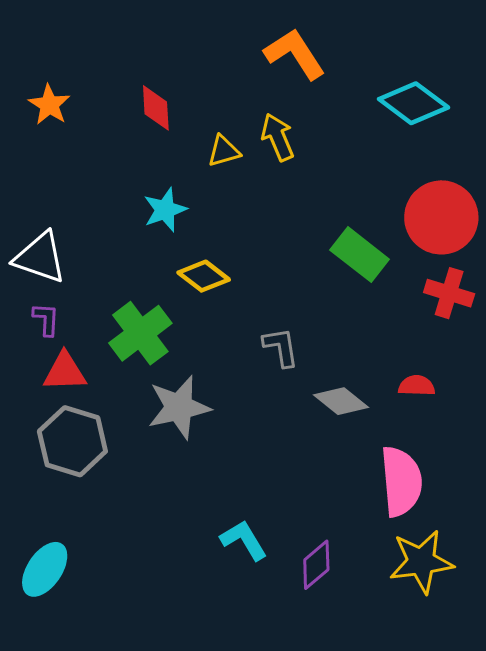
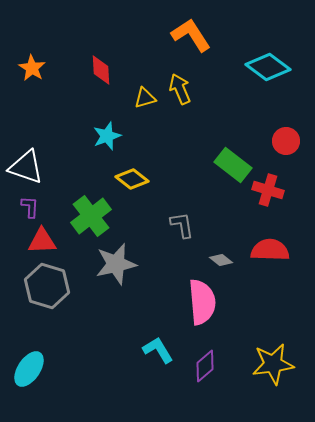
red circle: (441, 217) -> (286, 141), size x0.6
red cross: (449, 293) -> (268, 190), moved
red semicircle: (417, 386) -> (270, 250), size x1.6
gray diamond: (341, 401) -> (221, 260), size x0.7
pink semicircle: (401, 481) -> (202, 302), moved

